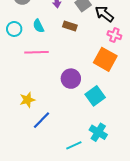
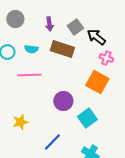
cyan semicircle: (38, 26) -> (31, 49), turned -56
brown rectangle: (70, 26) -> (62, 49), size x1.6
blue line: (42, 120) -> (52, 142), moved

